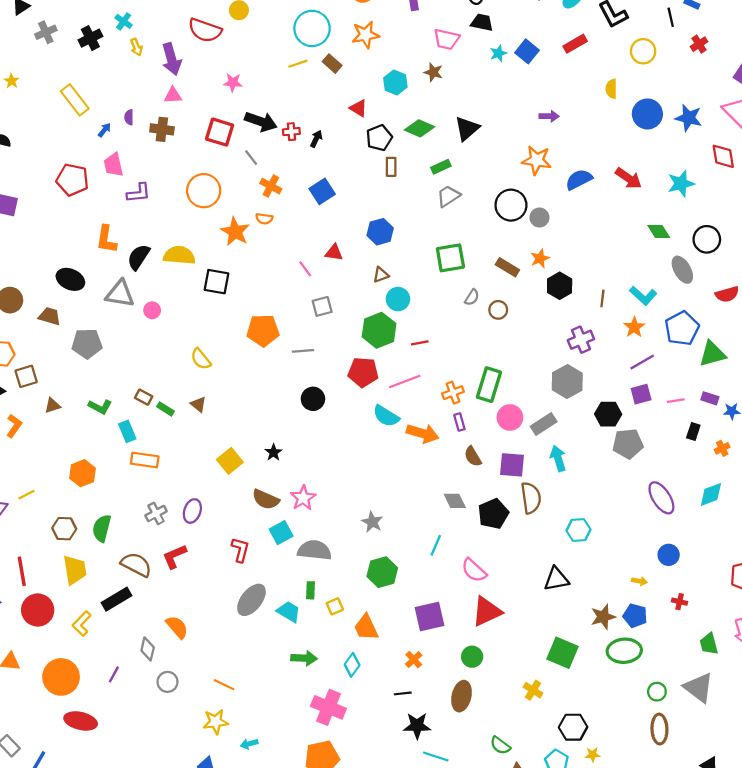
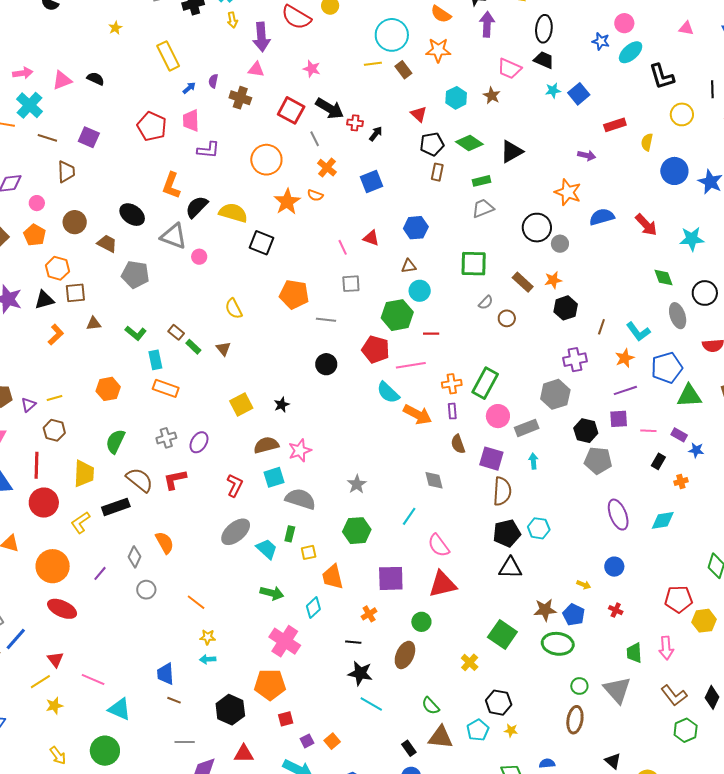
red rectangle: (575, 44) -> (615, 125), moved
cyan arrow: (558, 458) -> (533, 461), size x0.7
brown semicircle: (266, 499) -> (266, 445), turned 130
black pentagon: (493, 514) -> (507, 533), moved
brown hexagon: (64, 529) -> (54, 430), moved
yellow star: (216, 722) -> (208, 637), moved, size x0.7

